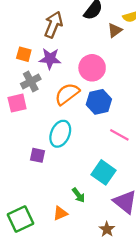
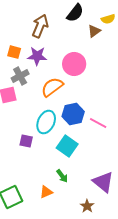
blue hexagon: (99, 102) -> (73, 114), moved
cyan square: (103, 172) -> (67, 146), moved

